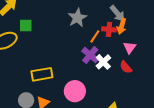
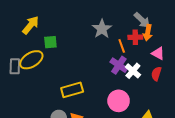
orange line: (95, 36) -> (122, 46), turned -48
pink triangle: (130, 48) -> (158, 53), turned -32
red semicircle: (126, 67) -> (156, 74), turned 64
pink circle: (75, 91) -> (119, 101), moved

